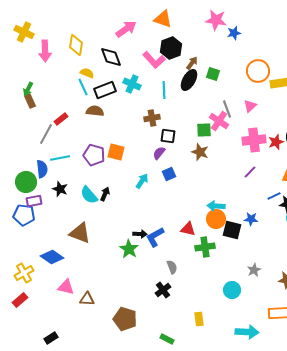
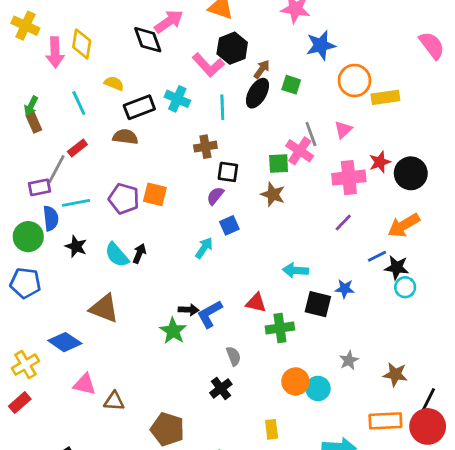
blue star: (234, 33) -> (321, 45), moved, size x1.5
yellow diamond: (76, 45) -> (82, 44), moved
black diamond: (111, 57) -> (148, 40), moved
cyan line: (83, 87) -> (79, 103), moved
red star: (276, 142) -> (380, 162), moved
cyan arrow: (142, 181) -> (204, 248), moved
purple rectangle: (34, 201) -> (39, 187), moved
orange circle: (216, 219) -> (295, 381), moved

